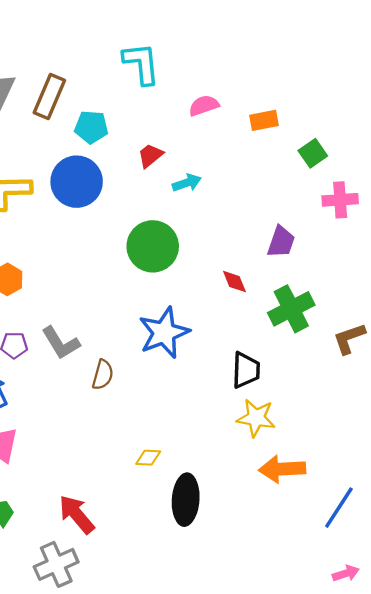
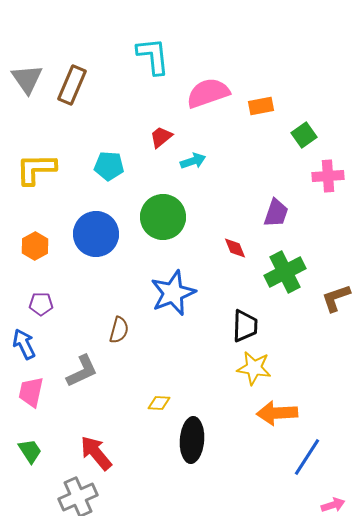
pink semicircle: (204, 106) -> (208, 93), size x1.6
cyan pentagon: (91, 127) -> (109, 166), moved
blue circle: (77, 182) -> (96, 234), moved
gray L-shape: (61, 343) -> (82, 371), moved, turned -84
blue line: (339, 508) -> (307, 457), moved

